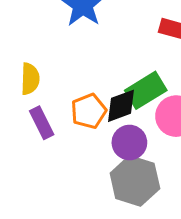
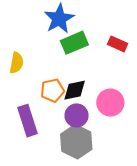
green rectangle: (146, 90) -> (74, 43), moved
purple rectangle: (42, 123) -> (28, 121), moved, size x1.4

